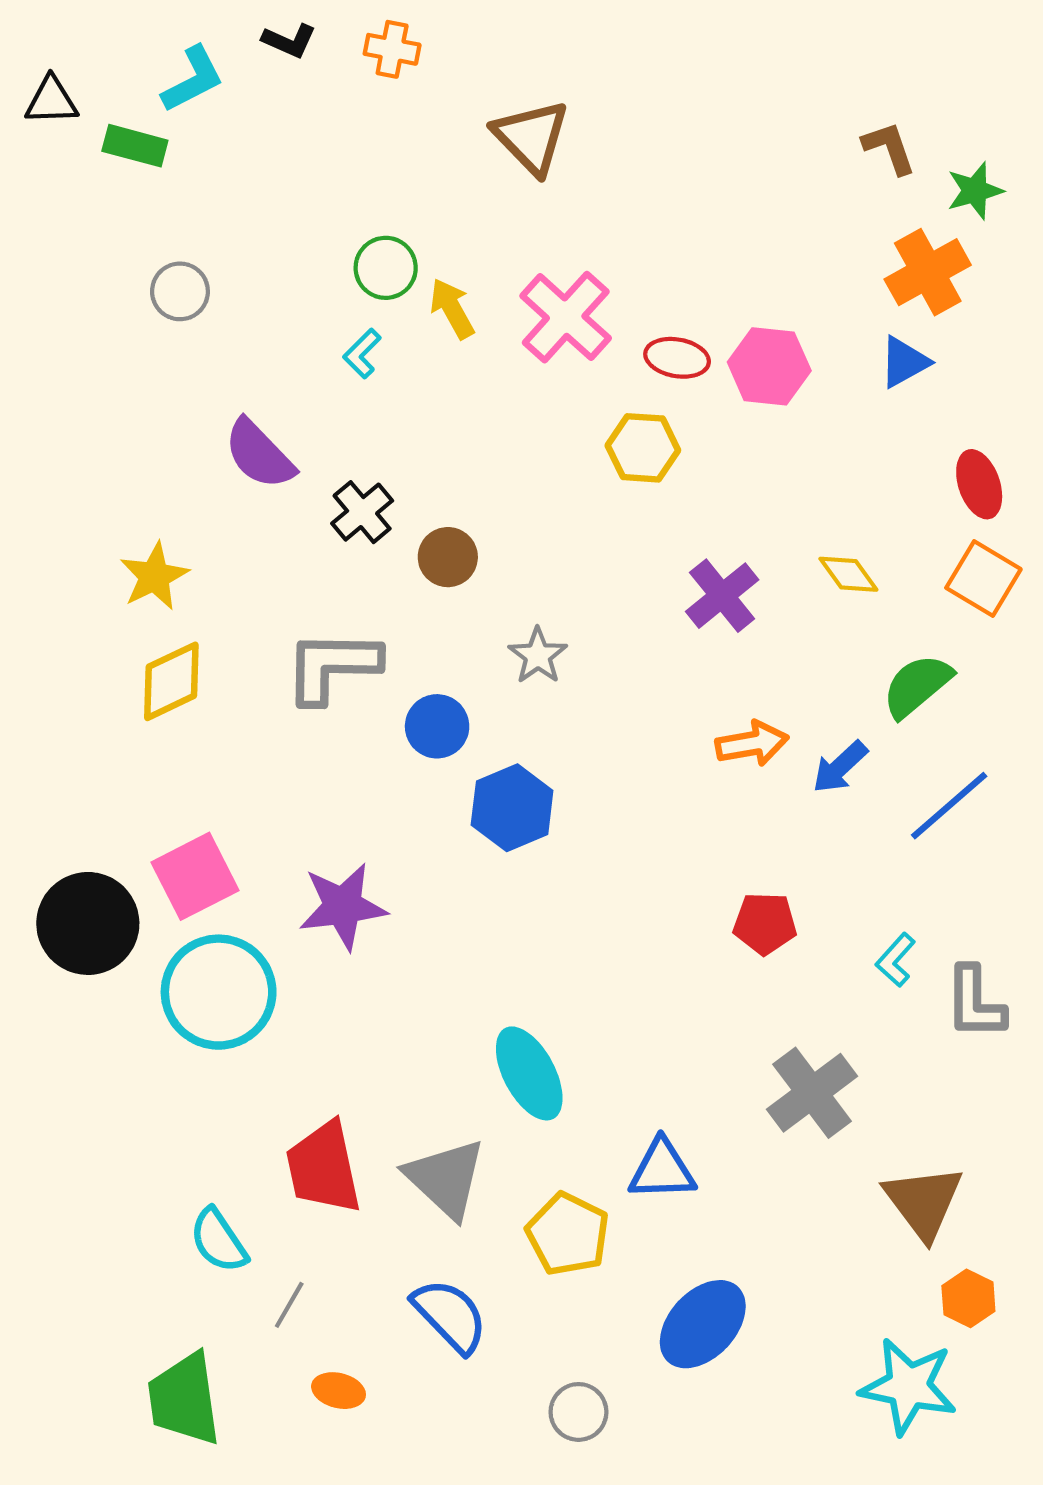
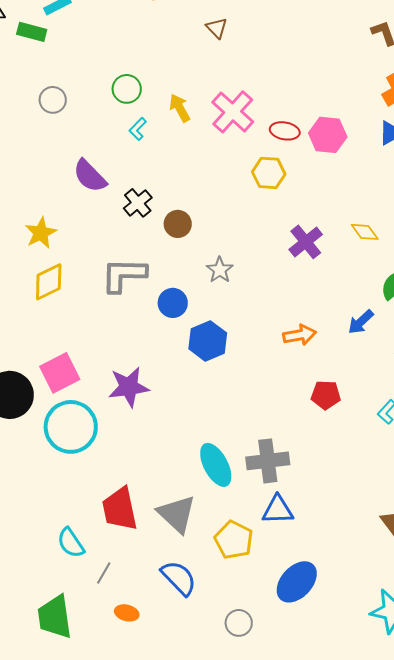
brown triangle: (531, 137) -> (217, 28), size x0.6
green circle: (386, 268) -> (127, 89), moved
orange arrow: (752, 743) -> (300, 335), moved
gray cross: (812, 1093) -> (268, 461), moved, turned 30

